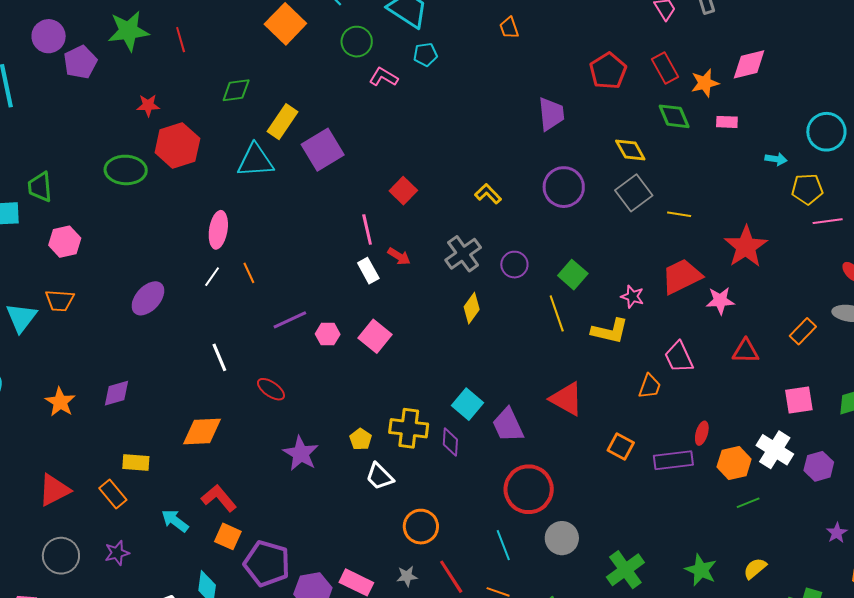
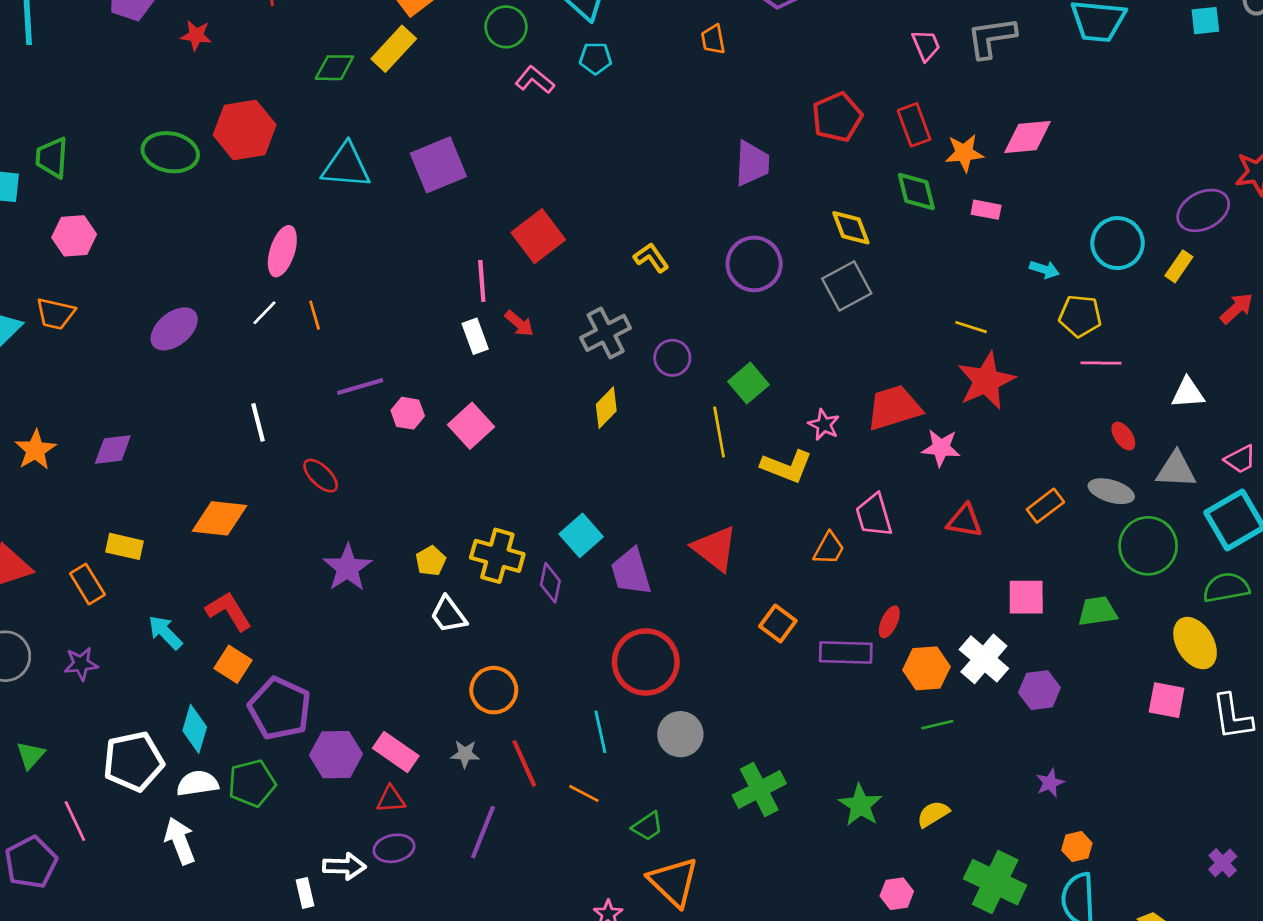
red star: (148, 105) -> (196, 35), moved
yellow rectangle: (283, 122) -> (394, 49), moved
red square: (403, 191) -> (538, 236), size x1.4
yellow line: (679, 214) -> (971, 327), moved

